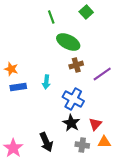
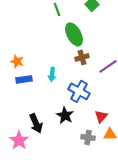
green ellipse: (68, 42) -> (74, 34), turned 35
black star: (71, 123) -> (65, 115), moved
black arrow: (46, 142) -> (36, 123), moved

